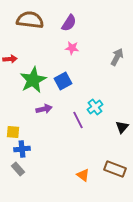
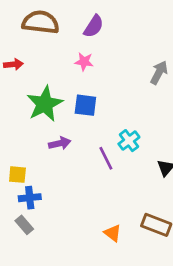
pink star: (72, 48) -> (84, 62), moved
red arrow: (10, 59) -> (13, 64), moved
blue square: (63, 81) -> (85, 105), turned 36

